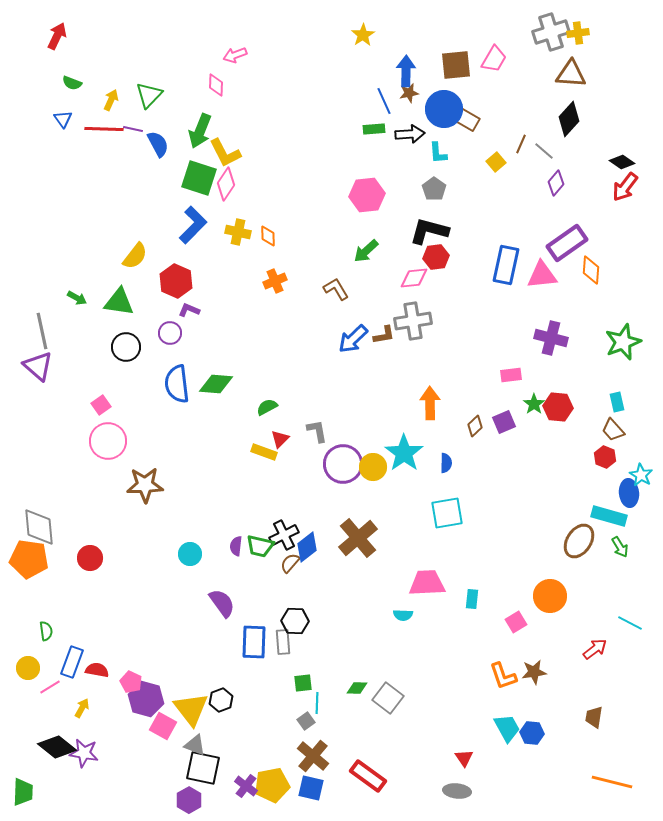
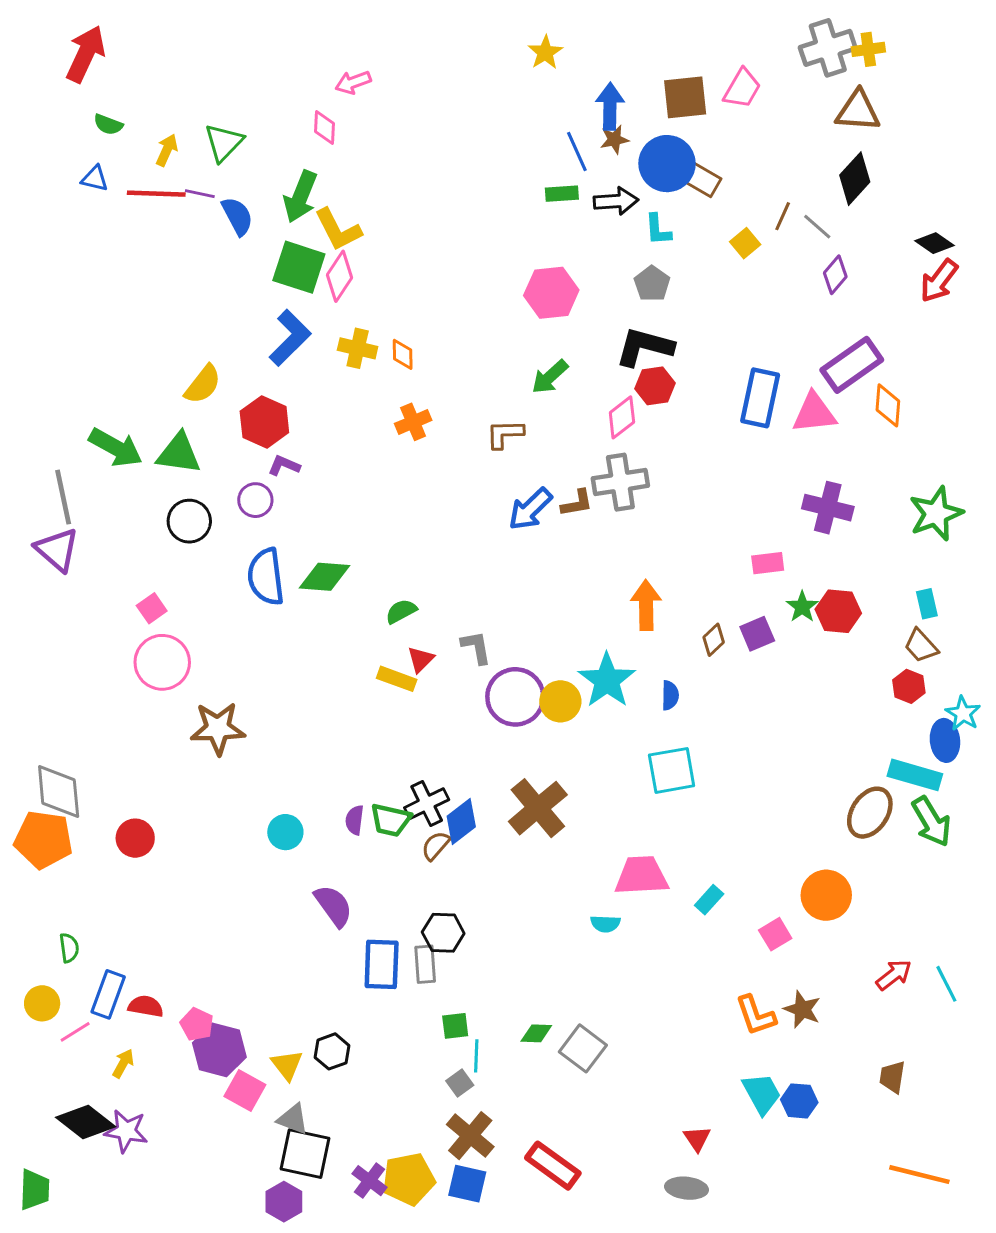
red arrow: (57, 36) -> (86, 54), size x1.4
blue triangle: (63, 119) -> (95, 179), turned -42
pink diamond: (414, 278) -> (622, 417), turned -32
brown L-shape: (336, 289) -> (505, 434), turned -60
green arrow: (77, 298) -> (116, 447), size x1.8
green arrow: (620, 547) -> (931, 822), size x1.6
cyan rectangle: (472, 599) -> (709, 900), turned 36
cyan line: (630, 623) -> (946, 984), moved, turned 35
brown star: (534, 672) -> (802, 1009), turned 30
yellow triangle: (191, 709) -> (287, 1065), size x0.6

